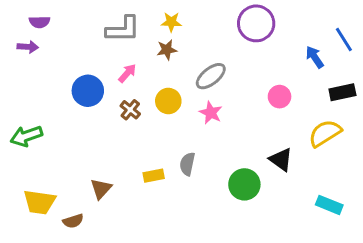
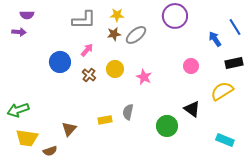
gray ellipse: (211, 76) -> (136, 35), moved
green arrow: (26, 136) -> (18, 110), moved

